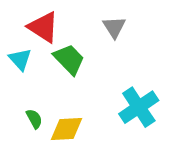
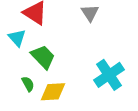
green trapezoid: (69, 59) -> (43, 57), moved

